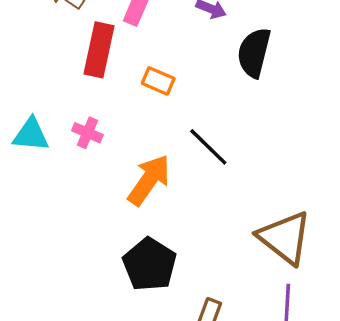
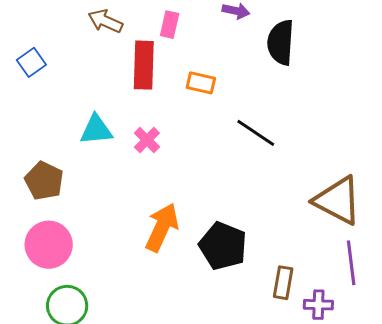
pink cross: (87, 133) -> (147, 140), turned 32
cyan triangle: (31, 135) -> (96, 130), moved
orange arrow: (149, 180) -> (162, 227), moved

